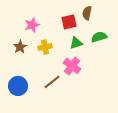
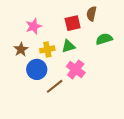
green triangle: (76, 43) -> (68, 46), moved
blue circle: (18, 86) -> (37, 69), moved

